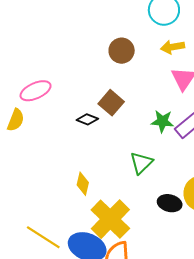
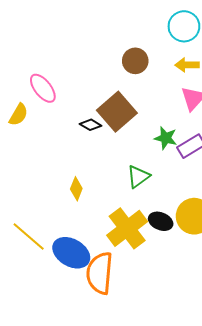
pink ellipse: (36, 91) -> (43, 88), turned 68
brown square: (111, 103) -> (117, 112), size x1.5
yellow cross: (110, 219) -> (127, 228), moved

